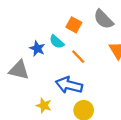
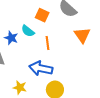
orange line: (78, 57) -> (47, 43), turned 40

